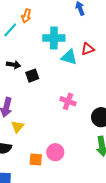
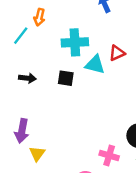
black square: (32, 76) -> (66, 78), moved, turned 32
pink cross: (68, 101) -> (109, 156), moved

